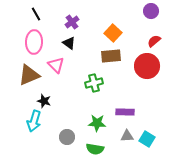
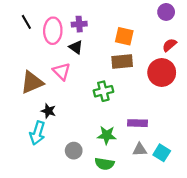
black line: (36, 14) -> (26, 22), moved
purple cross: (72, 22) -> (79, 24), turned 32
orange square: (113, 33) -> (124, 36), turned -30
pink ellipse: (34, 42) -> (53, 31), moved

